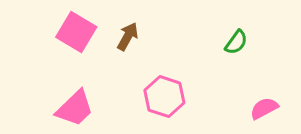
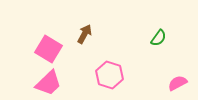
pink square: (76, 32) -> (49, 49), moved

